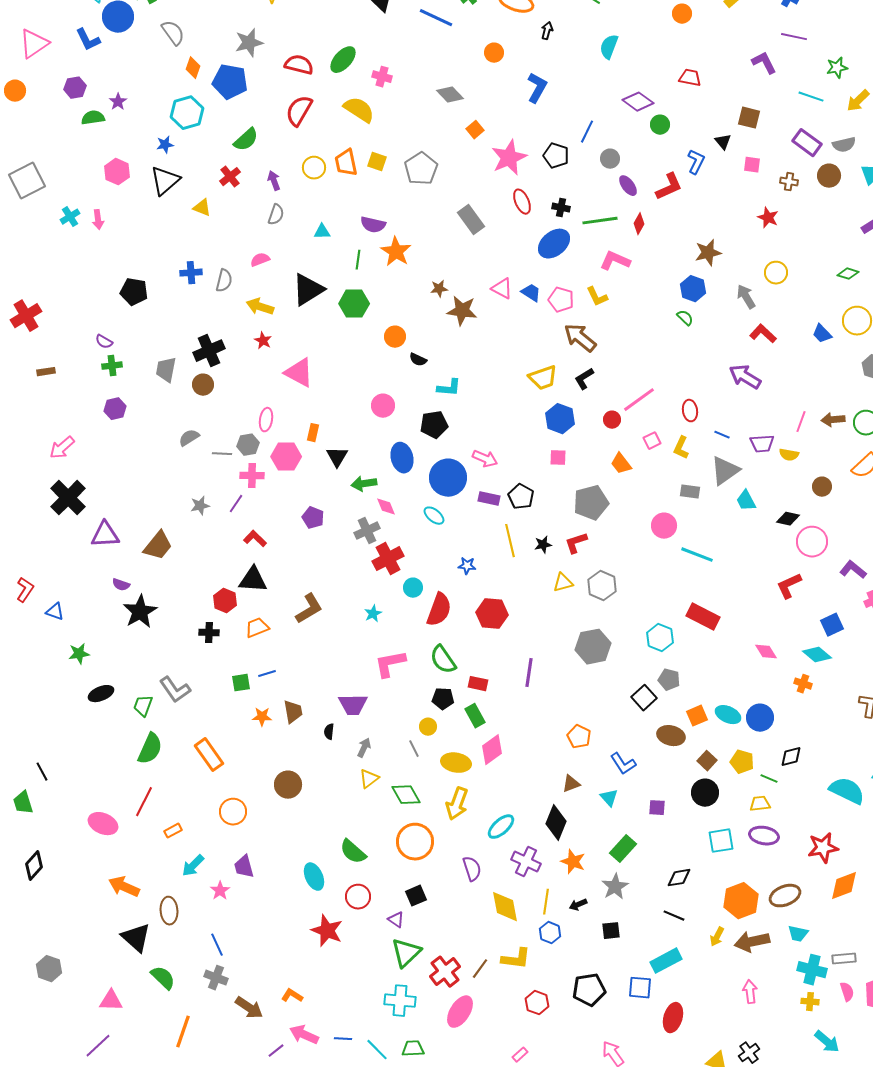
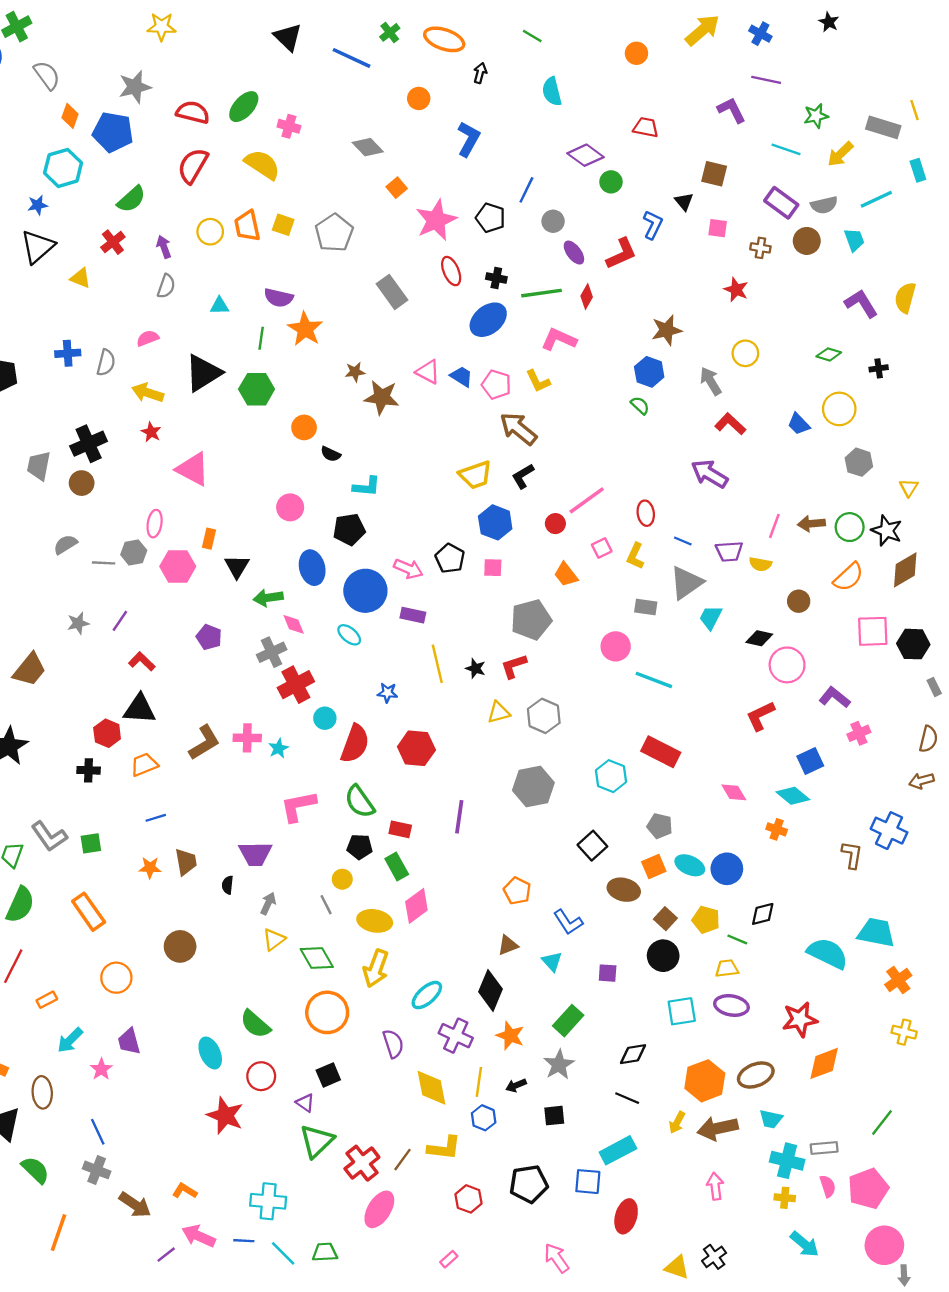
cyan semicircle: (609, 47) -> (552, 92), turned -35
pink cross: (252, 476) -> (247, 738), moved
black pentagon: (521, 497) -> (450, 558), moved
cyan trapezoid: (746, 501) -> (711, 617), turned 55
black star: (543, 545) -> (475, 668), turned 30
gray pentagon: (669, 680) -> (660, 826), moved
green square: (241, 683) -> (91, 843), moved
cyan cross: (400, 1001) -> (268, 1201), moved

